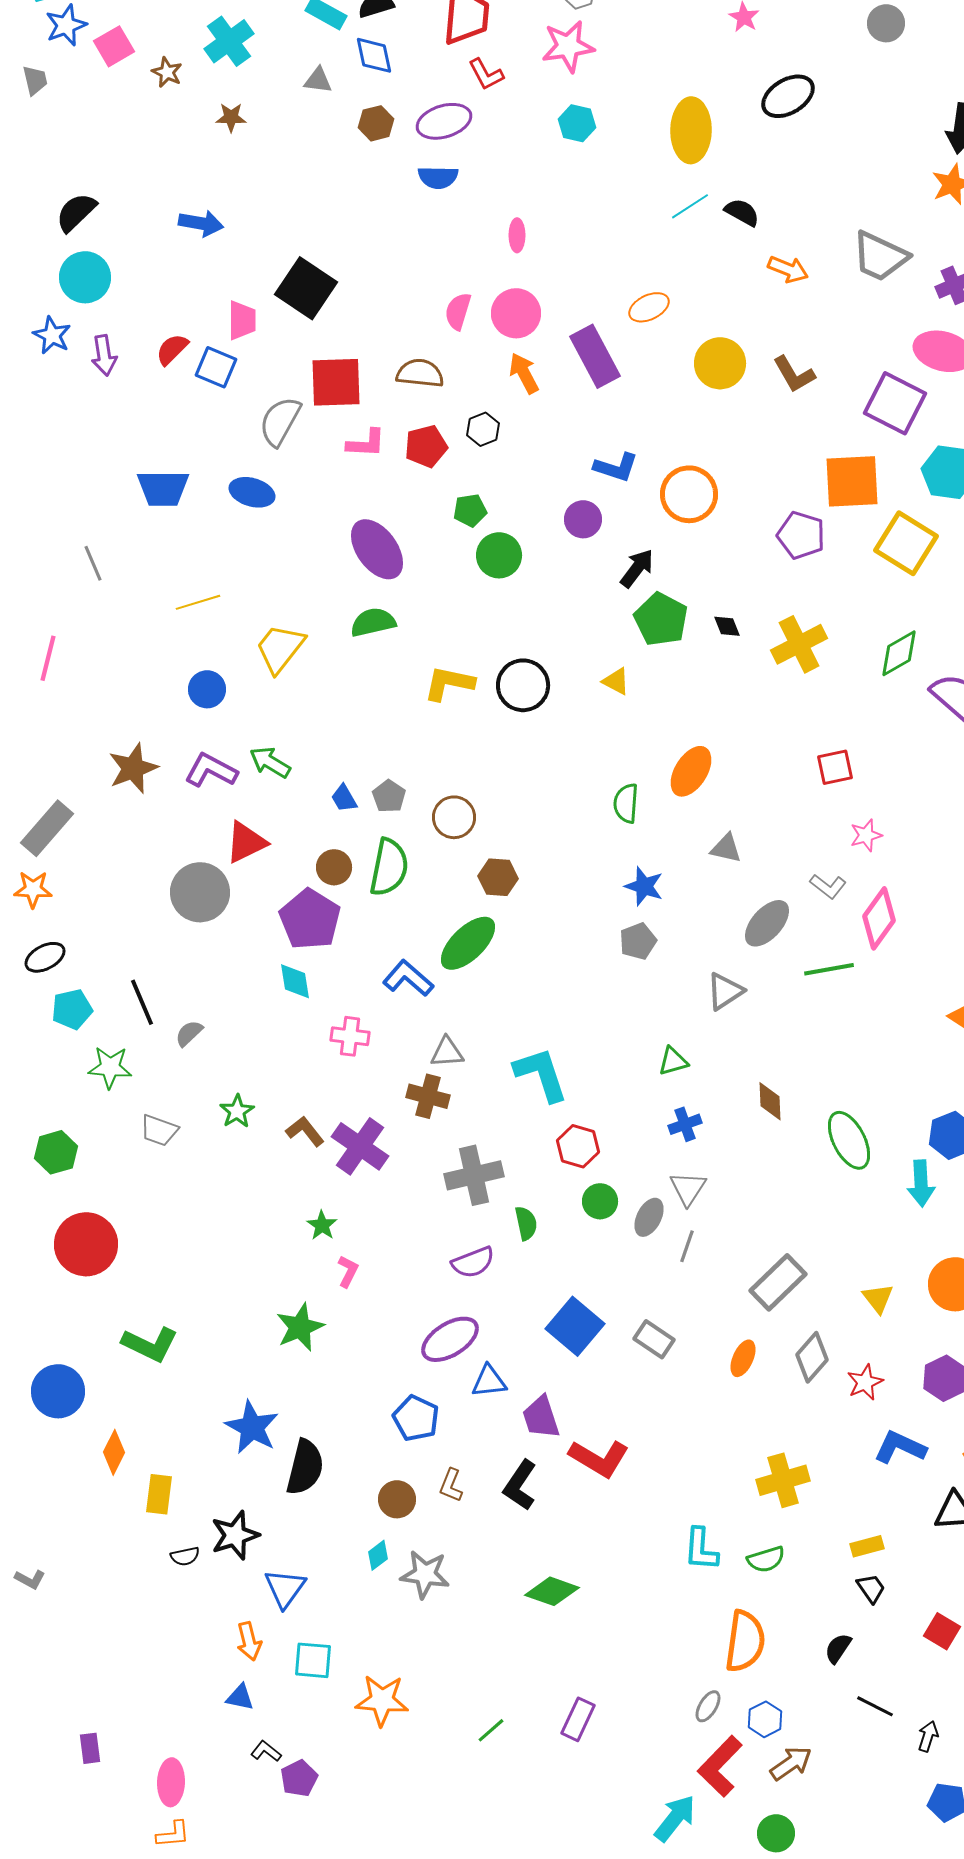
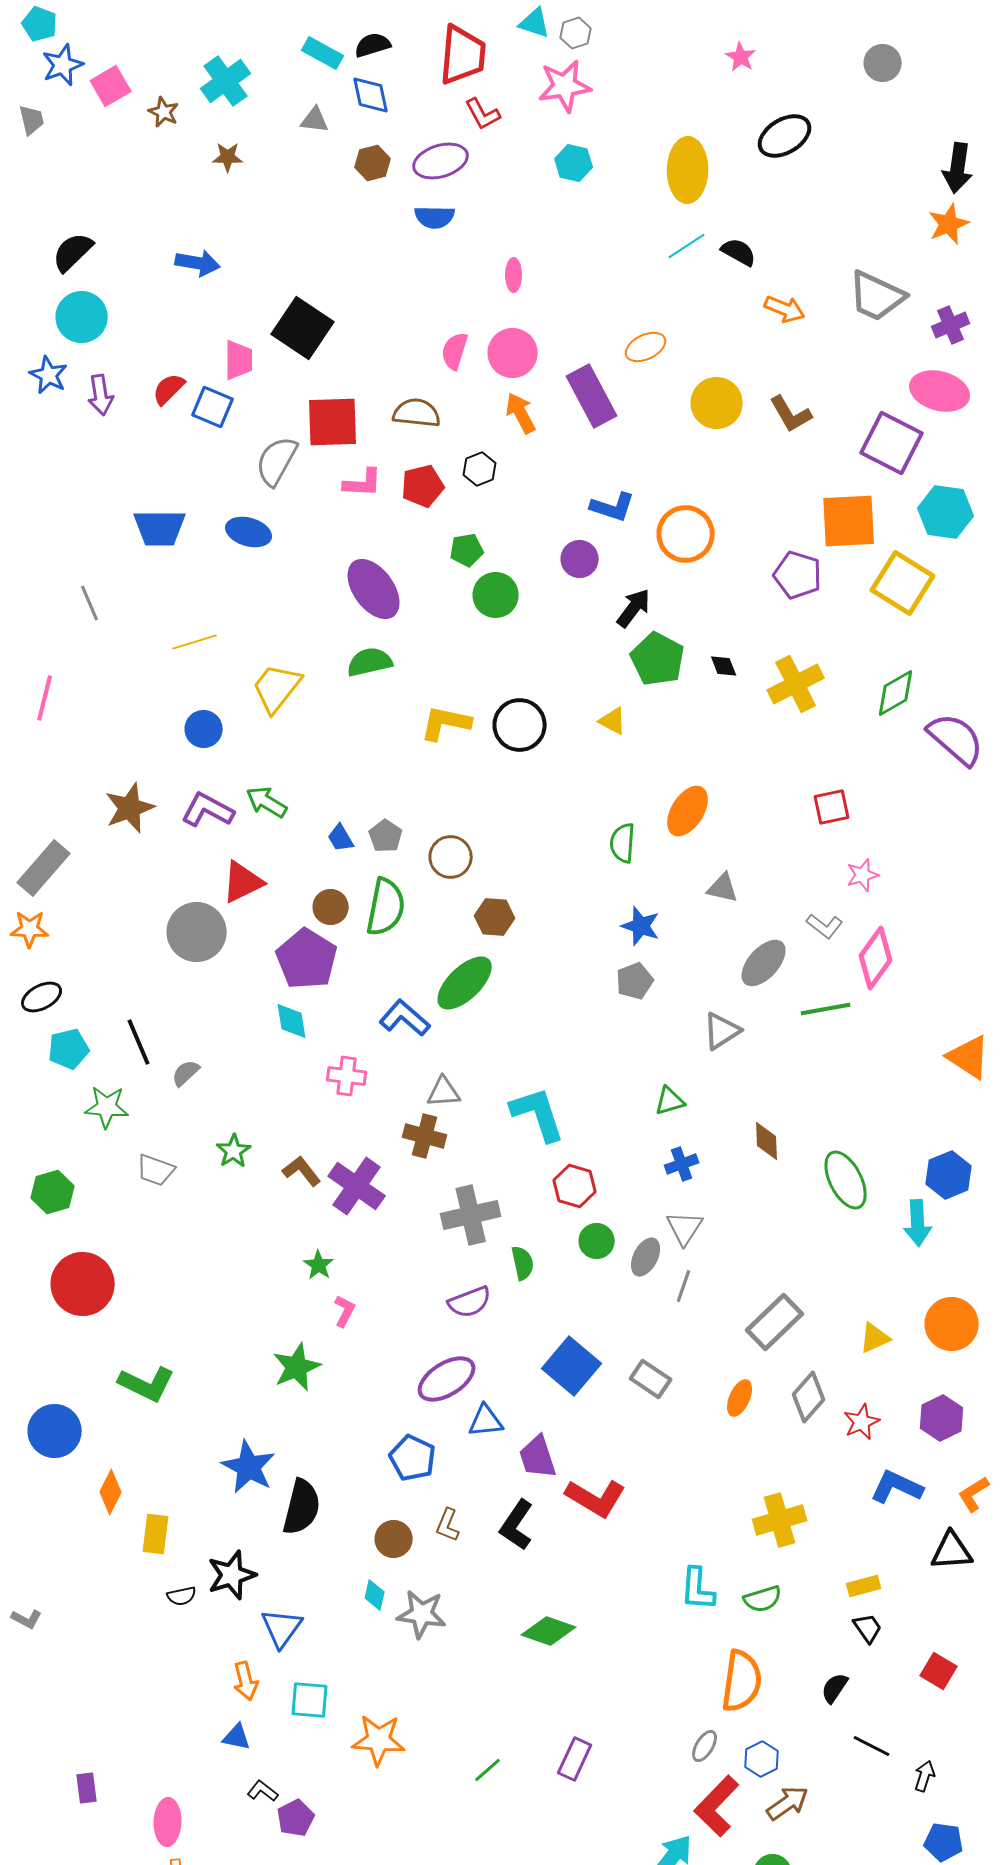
yellow triangle: (878, 1298) -> (875, 1338), turned 44
cyan diamond: (378, 1555) -> (375, 1595), turned -40

